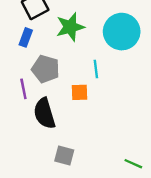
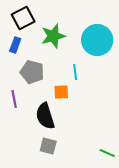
purple line: (23, 89) -> (14, 99), moved
black semicircle: (44, 113) -> (45, 116), moved

